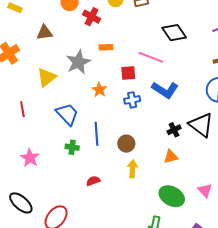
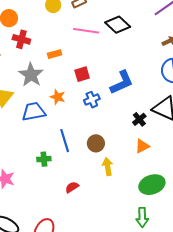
red cross: (92, 17) -> (21, 39), moved
pink line: (151, 57) -> (86, 31), moved
blue L-shape: (165, 90) -> (122, 82), turned -44
blue trapezoid: (67, 114) -> (34, 112), moved, turned -45
green ellipse: (172, 196) -> (152, 185), turned -35

